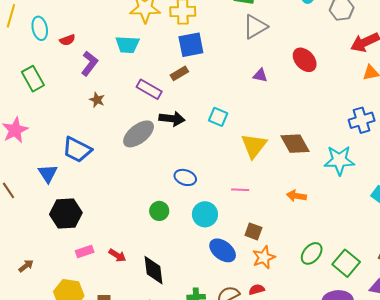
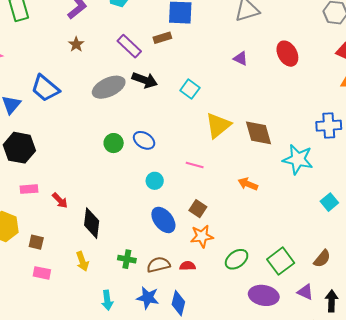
green circle: (159, 211) -> (114, 143), moved
cyan circle: (205, 214) -> (155, 181), size x0.7
green ellipse: (312, 253) -> (237, 259), moved

